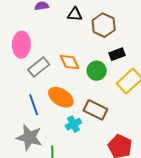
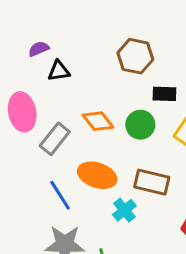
black triangle: (75, 14) -> (59, 71), moved
black rectangle: (117, 54) -> (164, 94), turned 35

